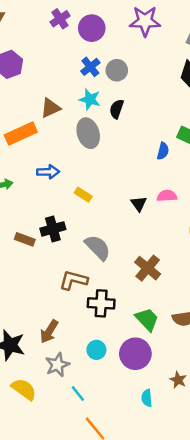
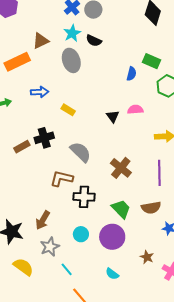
cyan star: (90, 99) -> (72, 33), turned 30
black semicircle: (117, 109) -> (94, 41), turned -84
brown rectangle: (25, 239) -> (22, 147), turned -49
cyan semicircle: (147, 398) -> (112, 274), moved, turned -48

